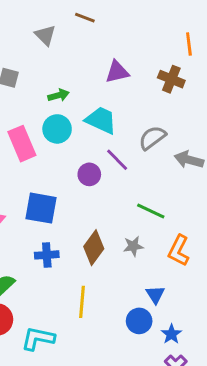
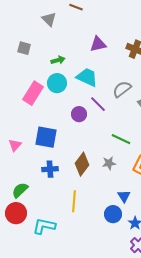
pink rectangle: (22, 144) -> (33, 93), turned 55

